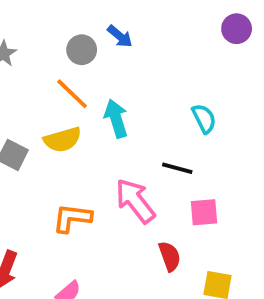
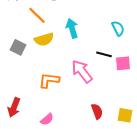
orange line: (72, 94) -> (37, 15), moved
pink square: (204, 212) -> (123, 63), moved
red semicircle: (170, 256) -> (97, 111), moved

